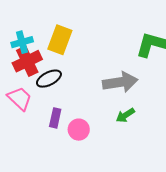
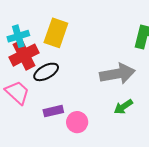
purple rectangle: (55, 118) -> (53, 111), turned 66

